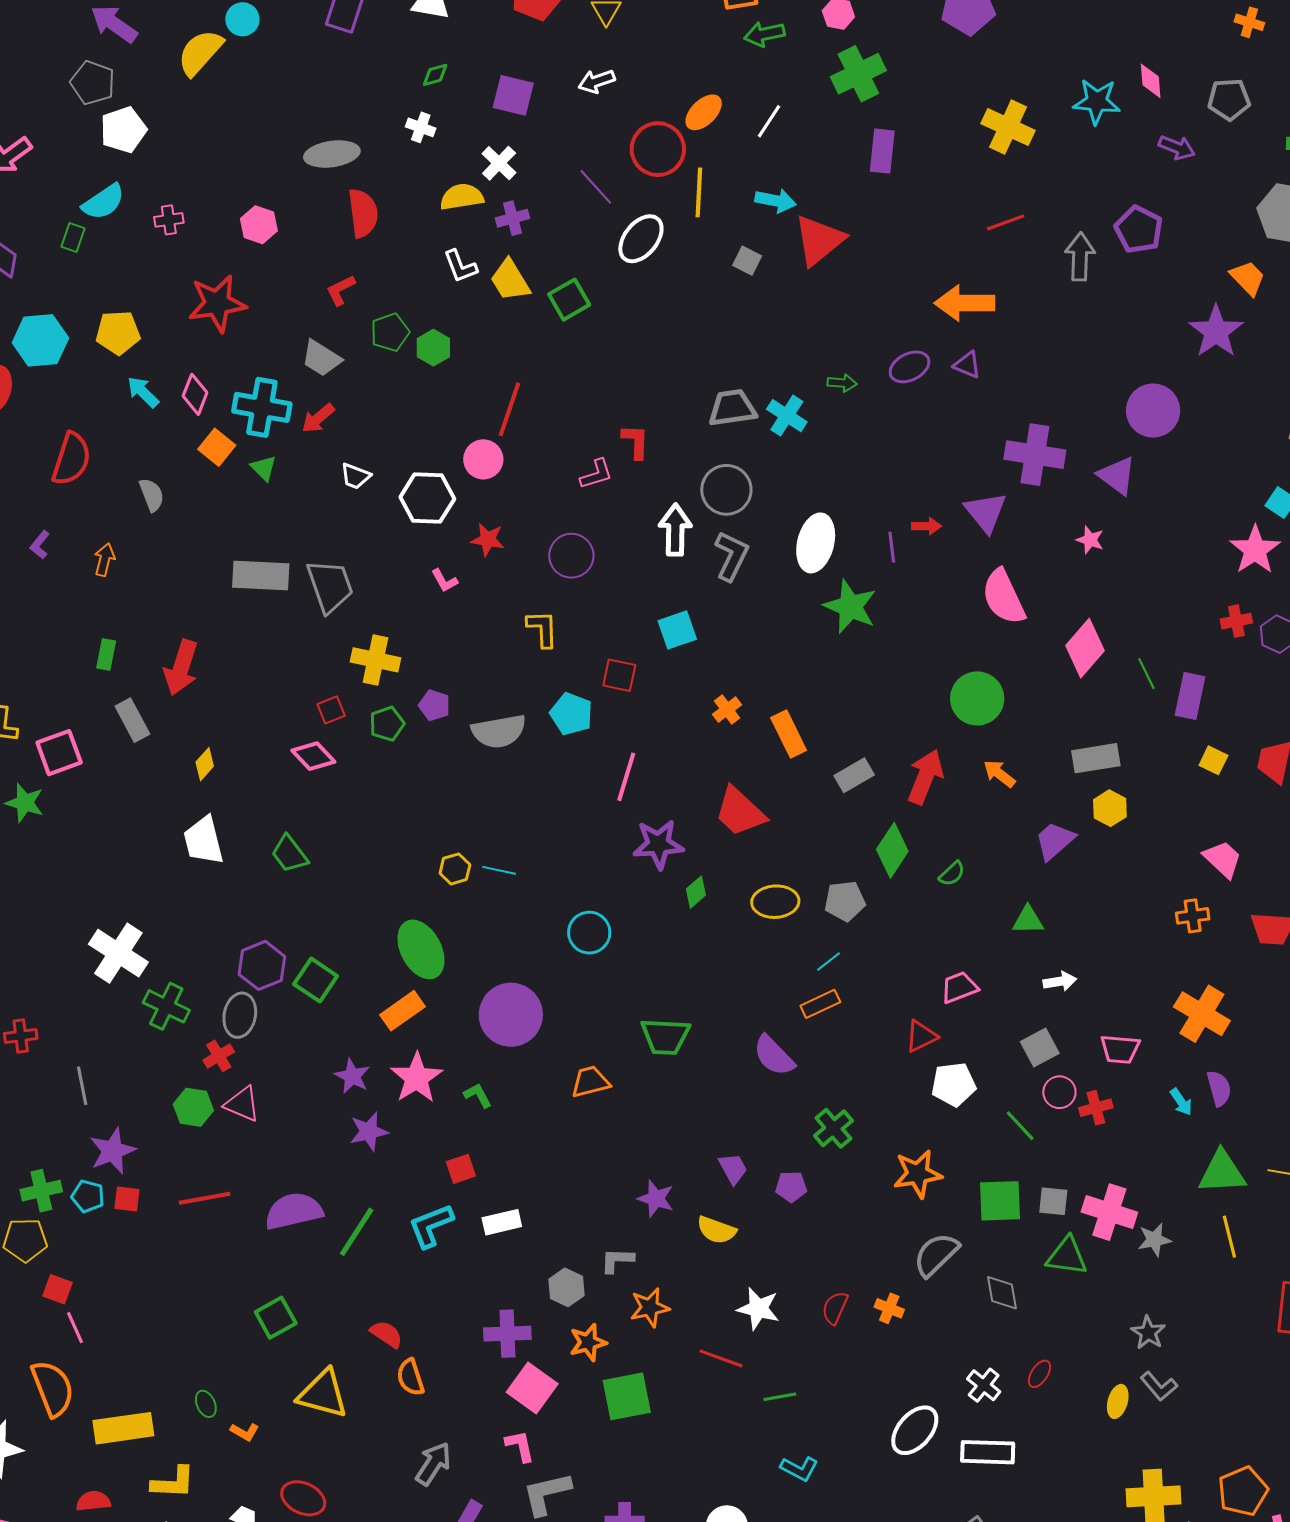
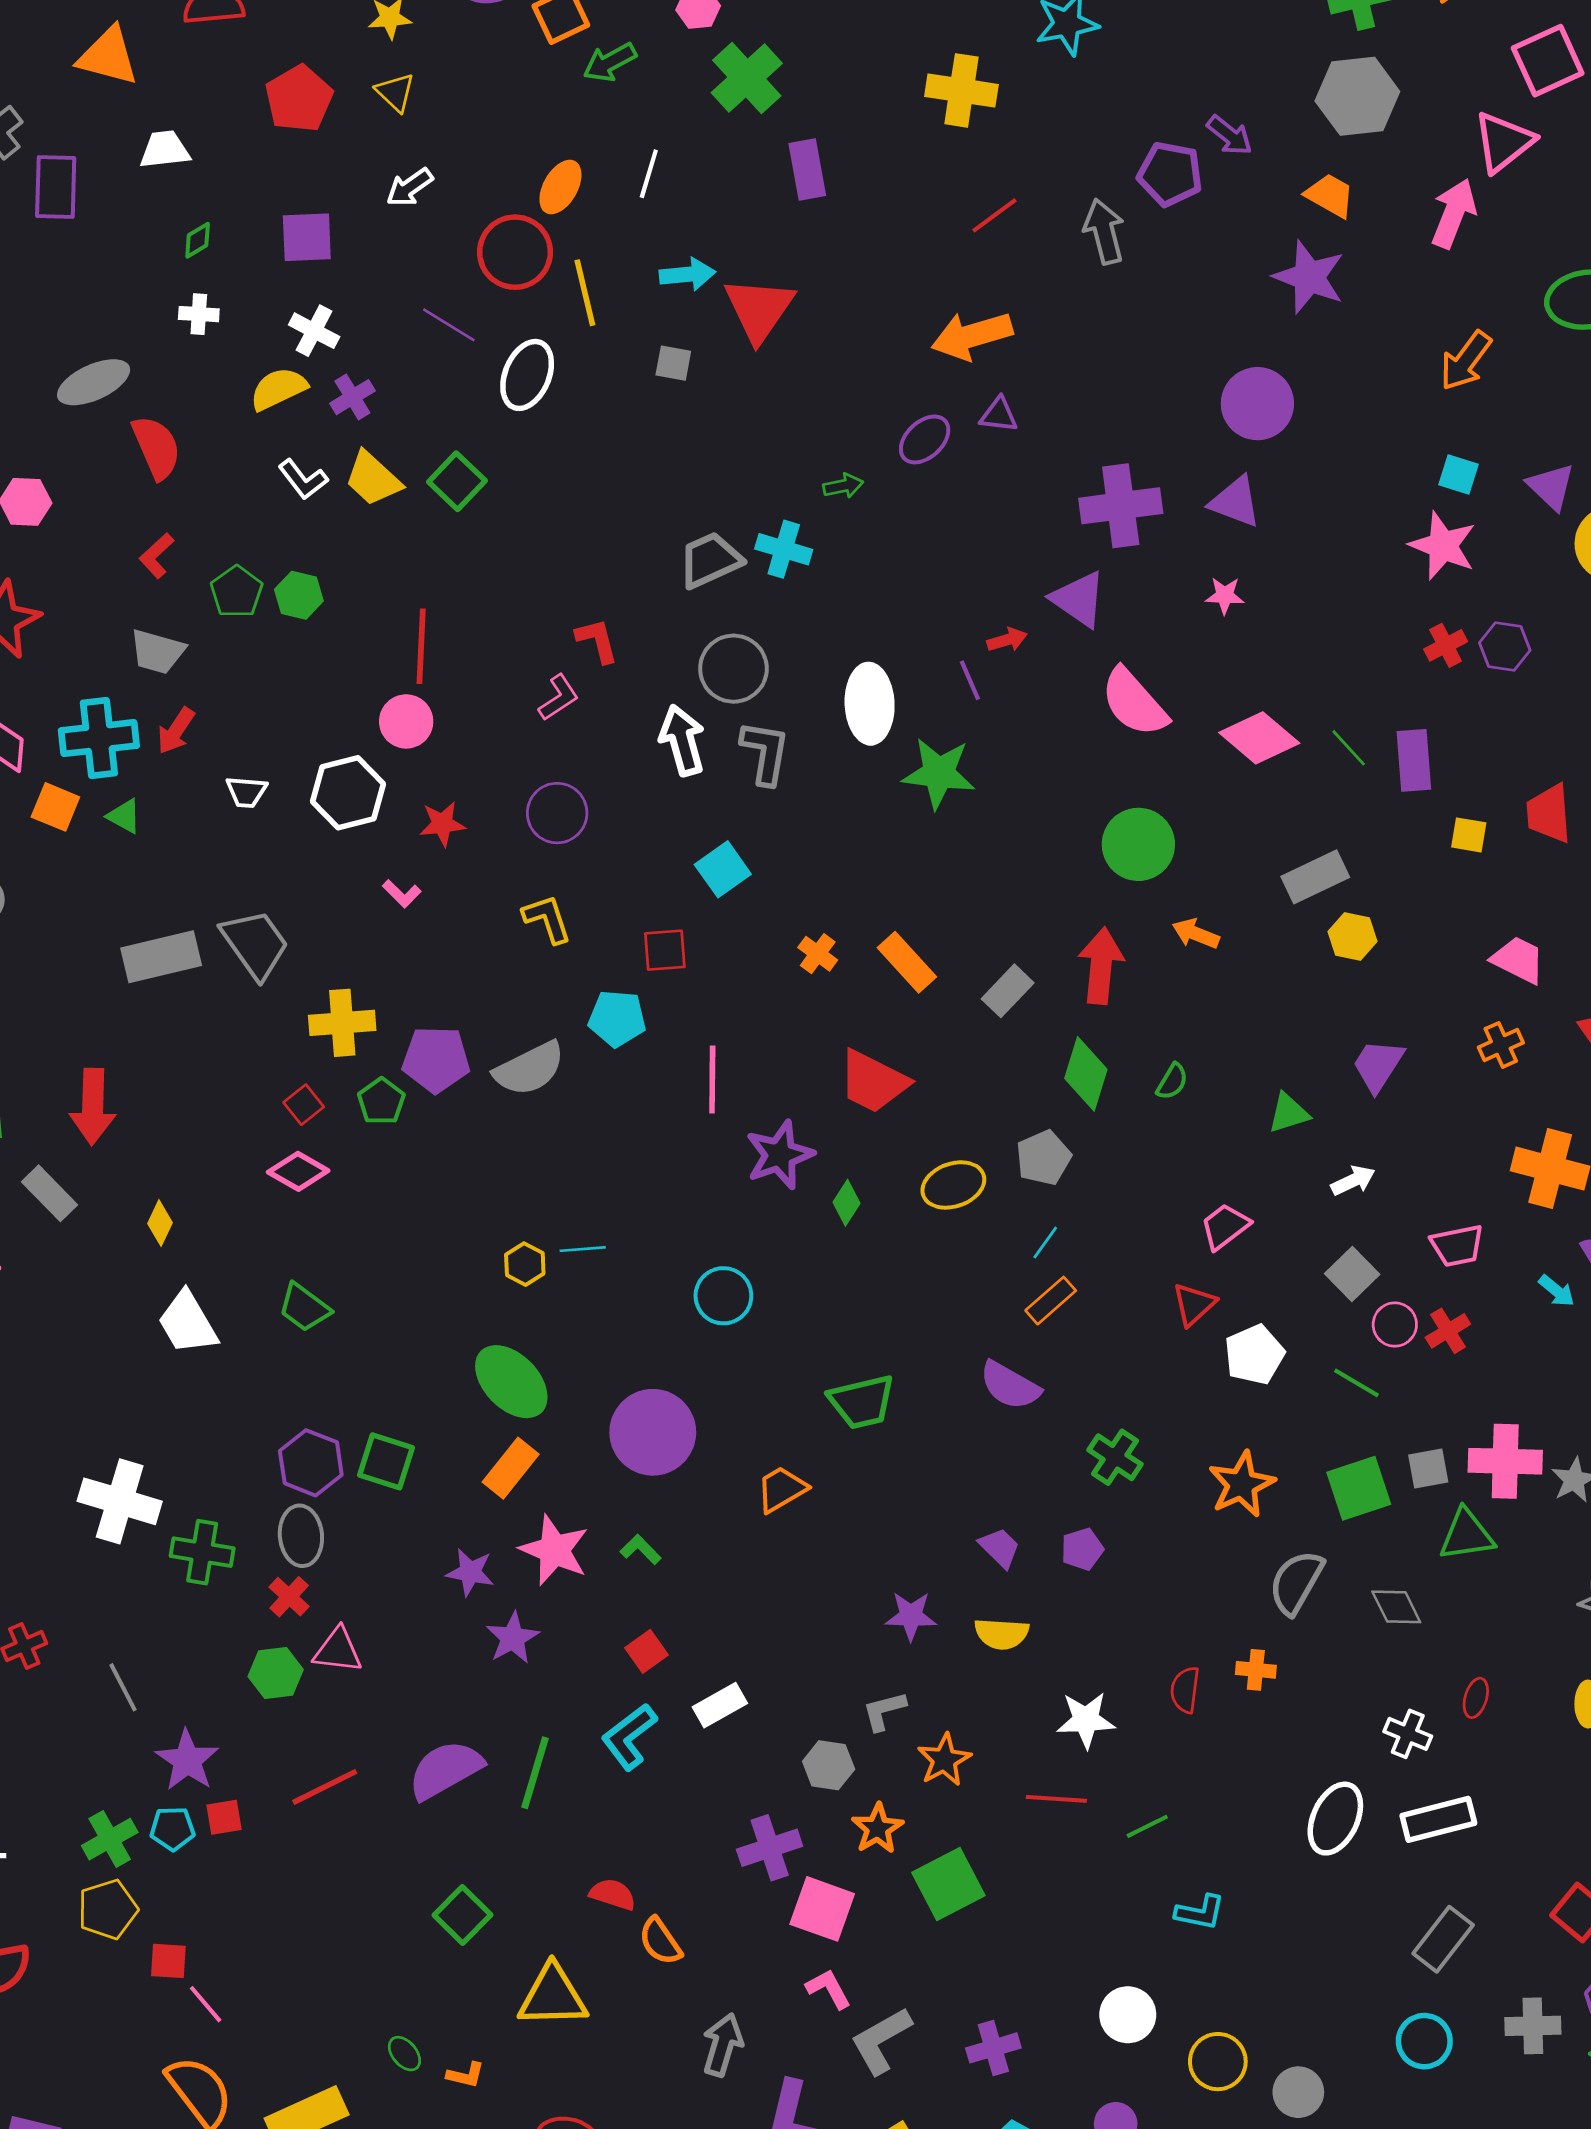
purple arrow: (1177, 147) -> (1229, 135), moved, turned 33
pink diamond: (1085, 648) -> (1259, 738), turned -74
purple pentagon: (434, 705) -> (436, 1059), size x1.6
purple trapezoid: (1055, 841) -> (1378, 1065), moved

